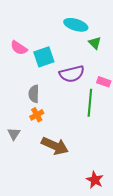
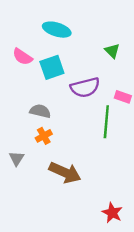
cyan ellipse: (76, 25) -> (57, 30), moved
gray semicircle: (34, 94) -> (40, 111), turned 102

